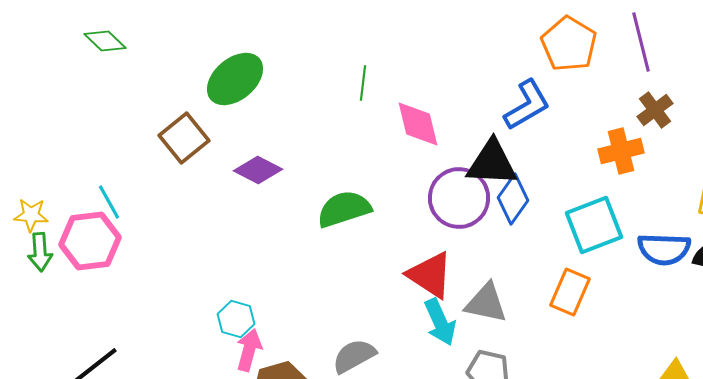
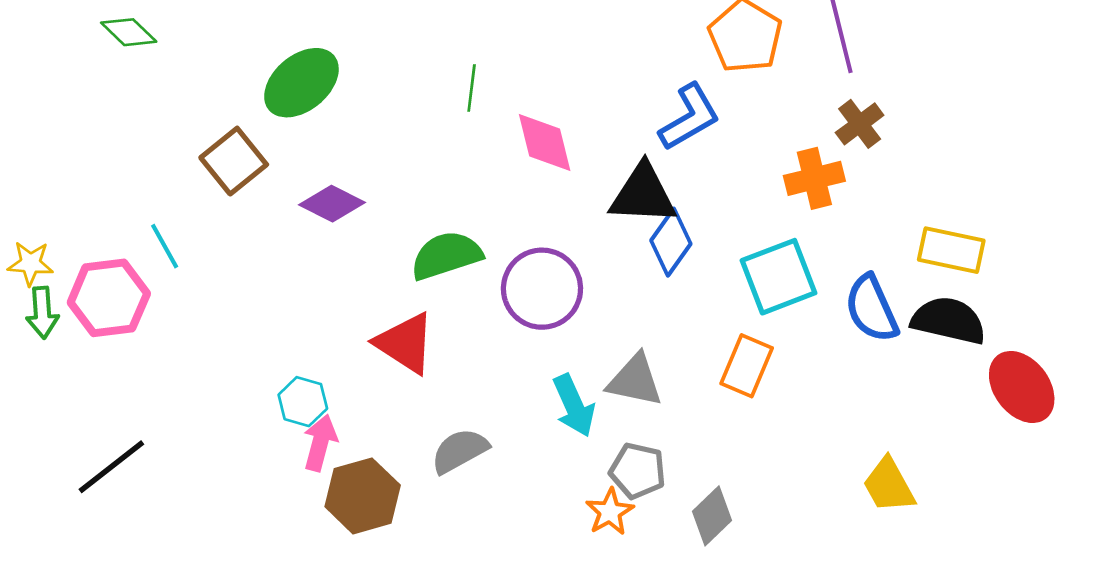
purple circle: (459, 198) -> (542, 289), moved
cyan line: (109, 202) -> (165, 246), moved
blue semicircle: (664, 249) -> (872, 309), turned 64
red triangle: (430, 275) -> (405, 343), moved

